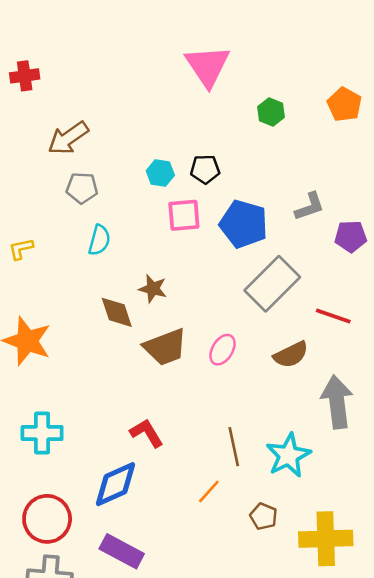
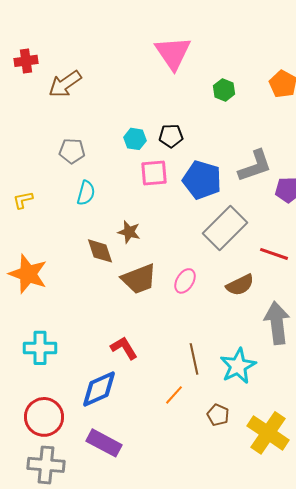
brown arrow: (68, 138) -> (65, 84), moved
gray L-shape: (310, 207) -> (255, 166), size x1.4
yellow cross: (326, 539) -> (268, 433), turned 36

